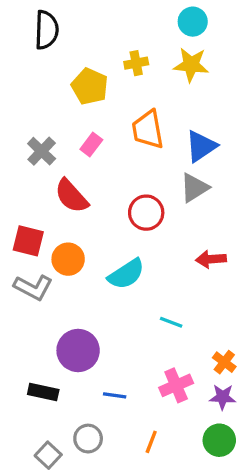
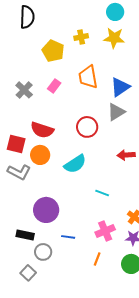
red semicircle: (71, 196) -> (42, 130), moved, turned -30
gray circle: (88, 439) -> (43, 252), moved
orange line: (151, 442) -> (97, 259), moved

